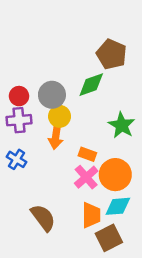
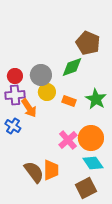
orange arrow: (56, 137) -> (29, 108), moved, turned -42
orange rectangle: (87, 154) -> (69, 101), moved
cyan diamond: (118, 206) -> (93, 163), turned 60
orange trapezoid: (91, 215) -> (51, 170), moved

